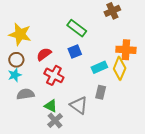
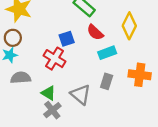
orange cross: (126, 50) -> (140, 75), moved
blue square: (75, 51) -> (67, 39), moved
red semicircle: (44, 54) -> (95, 32), moved, turned -105
yellow diamond: (120, 68) -> (129, 26), moved

